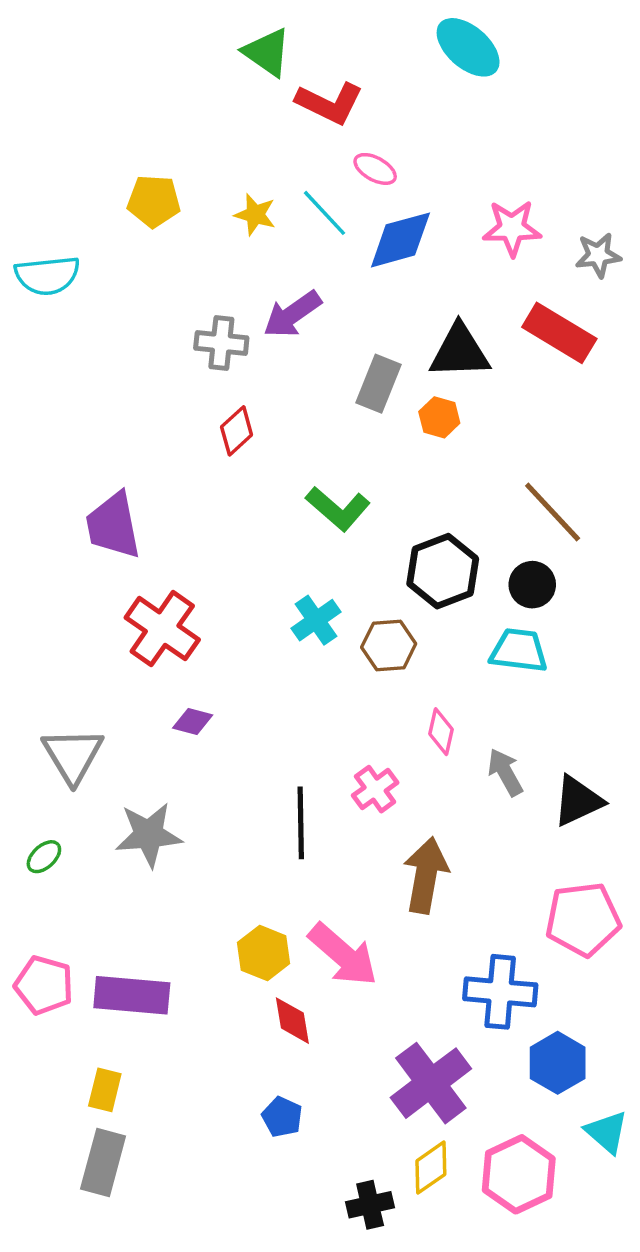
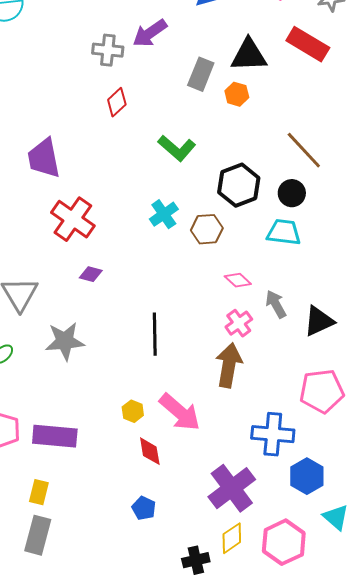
pink diamond: (441, 732) -> (238, 280), turned -60
pink cross: (375, 789) -> (239, 323), moved
yellow hexagon: (264, 953) -> (133, 411), size x0.7

